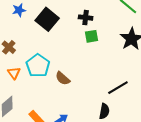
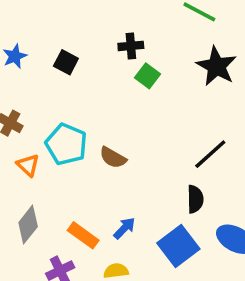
black square: (47, 19) -> (66, 62), size x0.6
green square: (92, 36) -> (147, 76), turned -32

